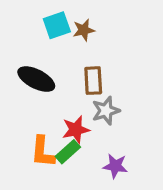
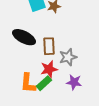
brown rectangle: (93, 81) -> (49, 46), moved
purple star: (115, 166) -> (74, 82), moved

